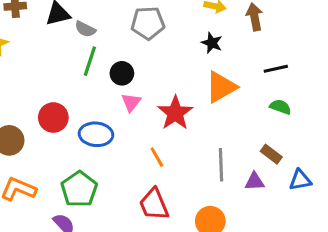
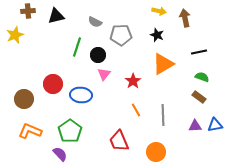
gray pentagon: (148, 23) -> (121, 35), moved
gray semicircle: (85, 29) -> (95, 22), moved
red star: (175, 113) -> (133, 81), size x0.7
brown rectangle: (271, 154) -> (199, 97), moved
orange line: (157, 157) -> (136, 110), moved
purple triangle: (255, 182) -> (195, 126), moved

